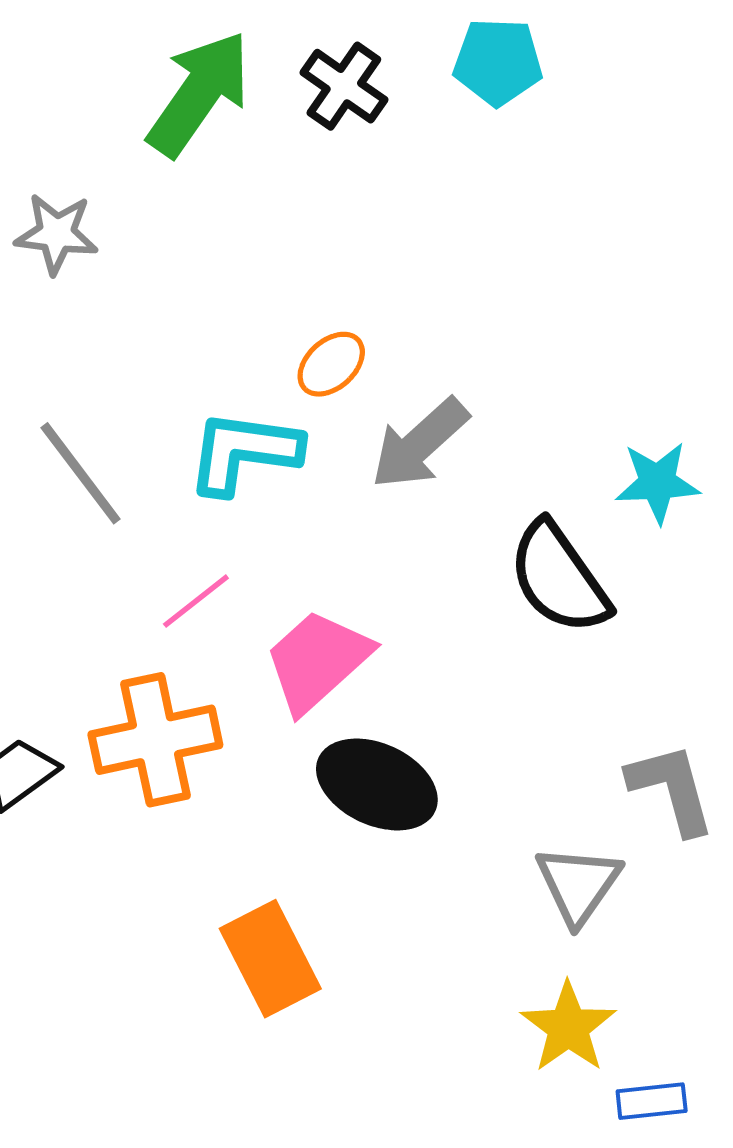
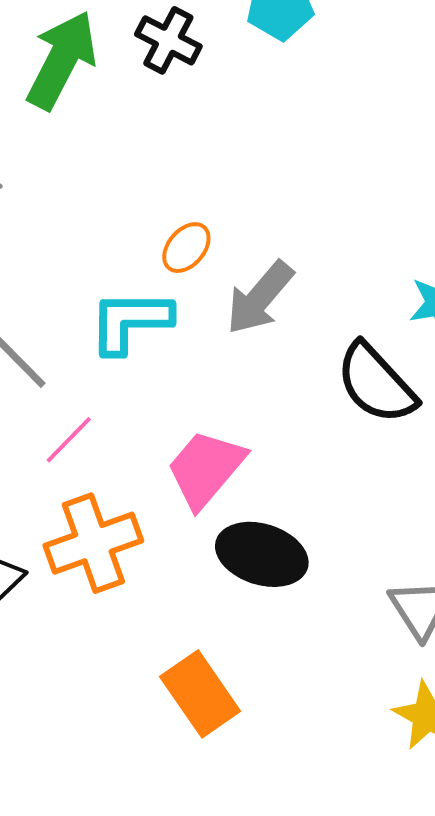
pink line: (196, 601) -> (69, 440), moved

